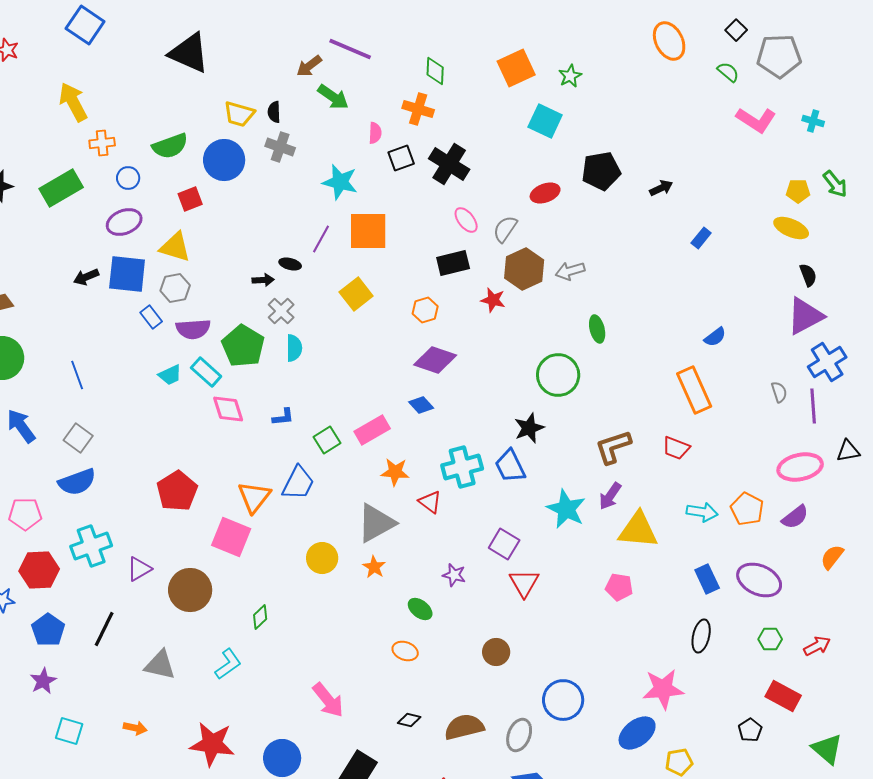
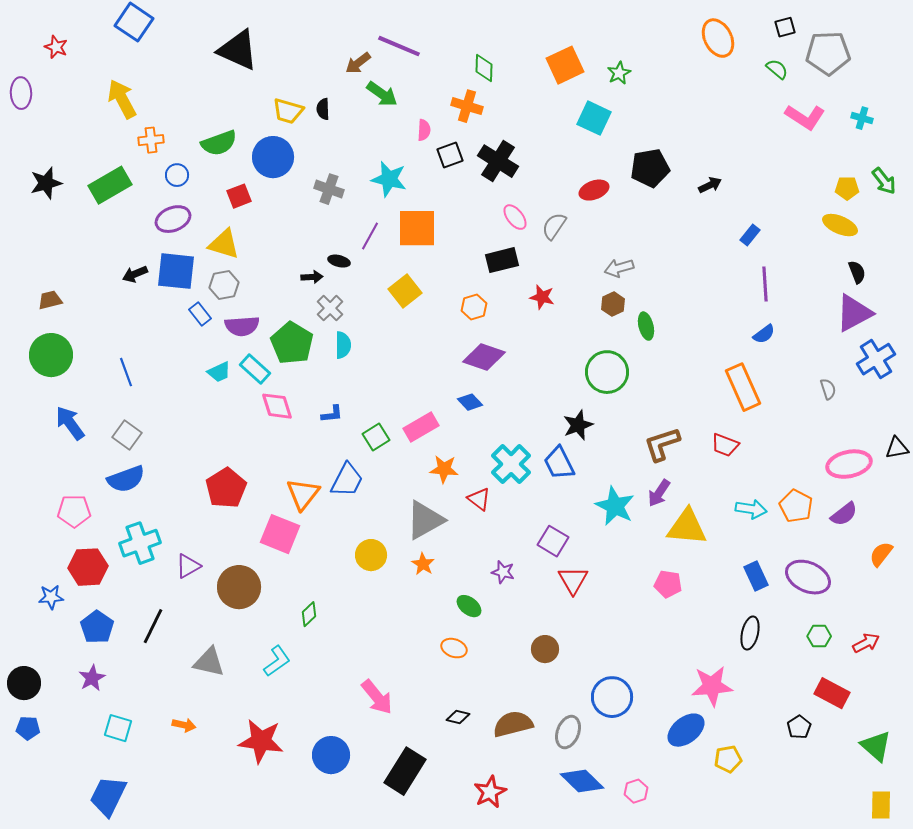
black square: (736, 30) -> (785, 27), turned 30
gray cross: (280, 147) -> (329, 189), moved
brown hexagon: (524, 269) -> (613, 304), moved, size x0.6
purple line: (813, 406) -> (765, 284), moved
cyan cross: (462, 467) -> (511, 464), turned -30

